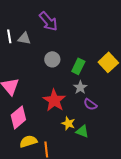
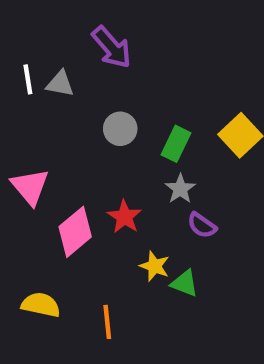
red star: (54, 100) -> (124, 217), size x0.7
pink diamond: (18, 117) -> (75, 232), moved
yellow semicircle: (28, 141) -> (41, 305), moved, turned 30

